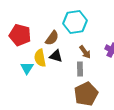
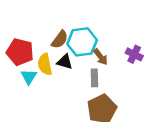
cyan hexagon: (75, 22) -> (82, 42), moved
red pentagon: (20, 35) -> (20, 52), moved

